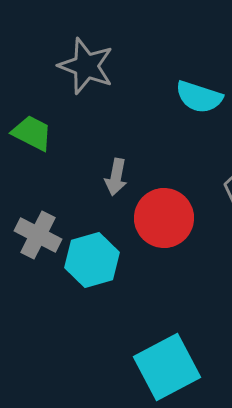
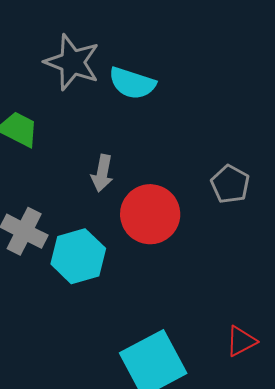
cyan semicircle: (199, 97) -> (132, 83), moved

